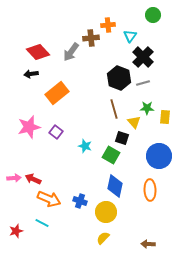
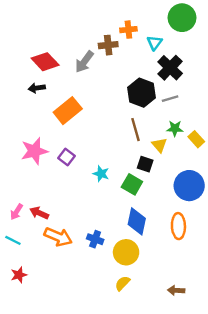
green circle: (153, 15) -> (182, 18), size x1.5
yellow rectangle: (165, 117) -> (196, 139), turned -48
pink arrow: (14, 178) -> (16, 212), turned 128
cyan line: (42, 223) -> (13, 240), moved

